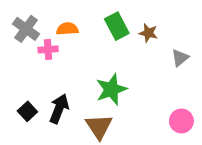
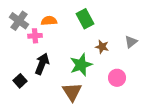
brown star: (148, 33) -> (102, 47), moved
black arrow: (59, 109) -> (42, 64), moved
pink circle: (181, 121) -> (117, 78), moved

